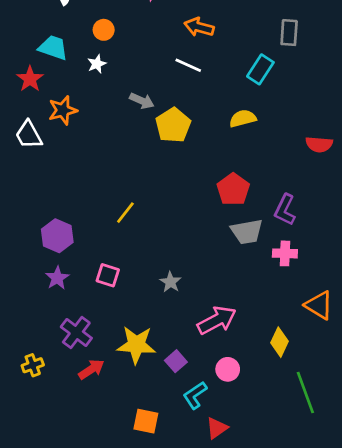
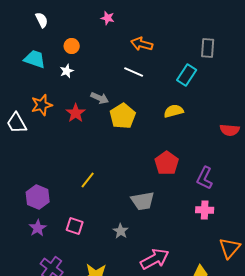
red star: (30, 79) -> (76, 113), moved
gray trapezoid: (247, 232) -> (143, 201), moved
orange triangle: (319, 305) -> (230, 248), turned 40

